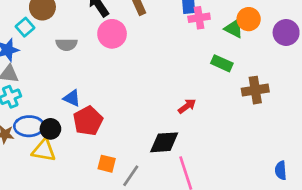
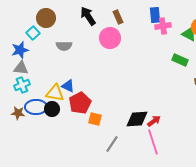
pink circle: (112, 34) -> (110, 38), moved
red arrow: (187, 106) -> (154, 121), moved
yellow triangle: (44, 150) -> (55, 93), moved
orange square: (107, 164) -> (95, 119), moved

